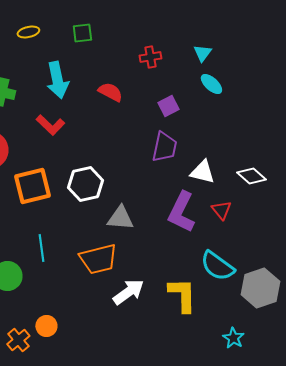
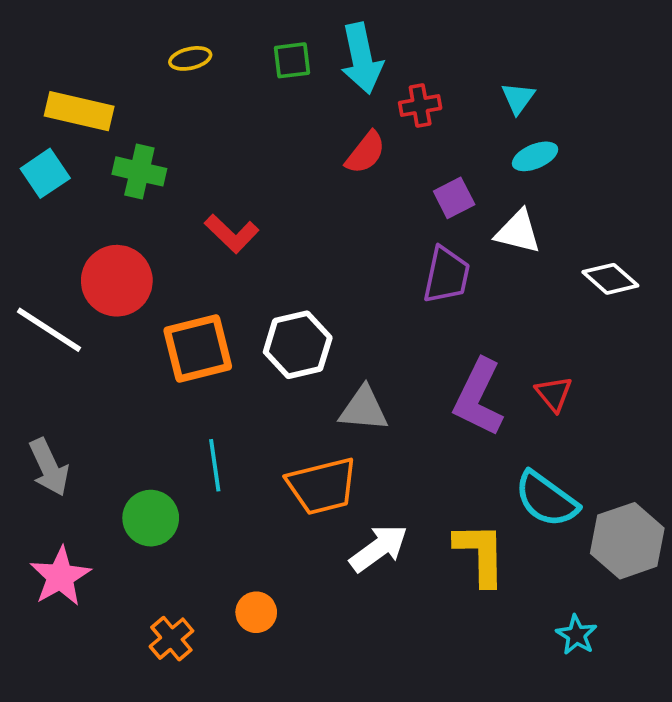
cyan arrow: (57, 80) -> (362, 58), moved
cyan ellipse: (211, 84) -> (535, 156), turned -65
red semicircle: (110, 92) -> (365, 153), moved, turned 100
white triangle: (202, 172) -> (518, 232), moved
white diamond: (251, 176) -> (610, 279), moved
orange circle: (46, 326) -> (256, 612), moved

